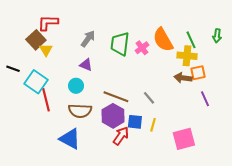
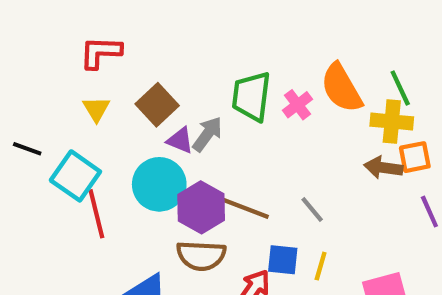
gray arrow: (88, 39) -> (207, 134), moved
brown square: (36, 40) -> (157, 105), moved
cyan circle: (76, 86) -> (159, 184), size x1.6
brown semicircle: (80, 111) -> (201, 256), moved
purple hexagon: (113, 116) -> (201, 207), moved

